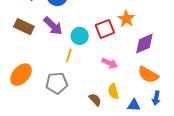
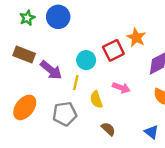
purple arrow: (53, 26) -> (51, 70), moved
yellow semicircle: (113, 91) -> (96, 100), moved
blue triangle: (134, 105) -> (151, 132), turned 40

